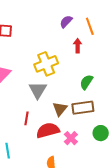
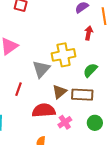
yellow cross: (46, 64) -> (64, 55), moved
red line: (26, 118) -> (18, 89), moved

